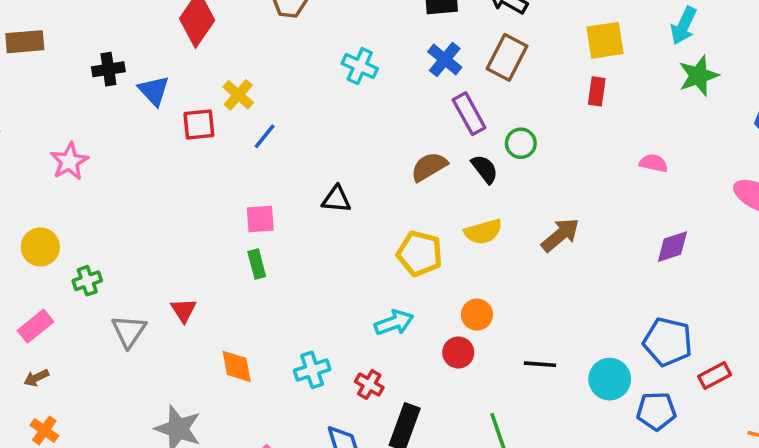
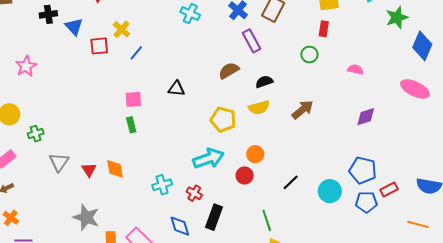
green star: (698, 76) -> (397, 18), moved
green circle: (521, 143) -> (309, 55), moved
black semicircle: (485, 169) -> (264, 82), moved, turned -72
red triangle: (184, 310) -> (89, 170), moved
cyan arrow: (394, 323) -> (208, 158), size x1.4
black line: (540, 364) -> (291, 182), turned -48
orange diamond: (237, 366) -> (115, 169), moved
blue pentagon: (656, 411) -> (366, 202), moved

